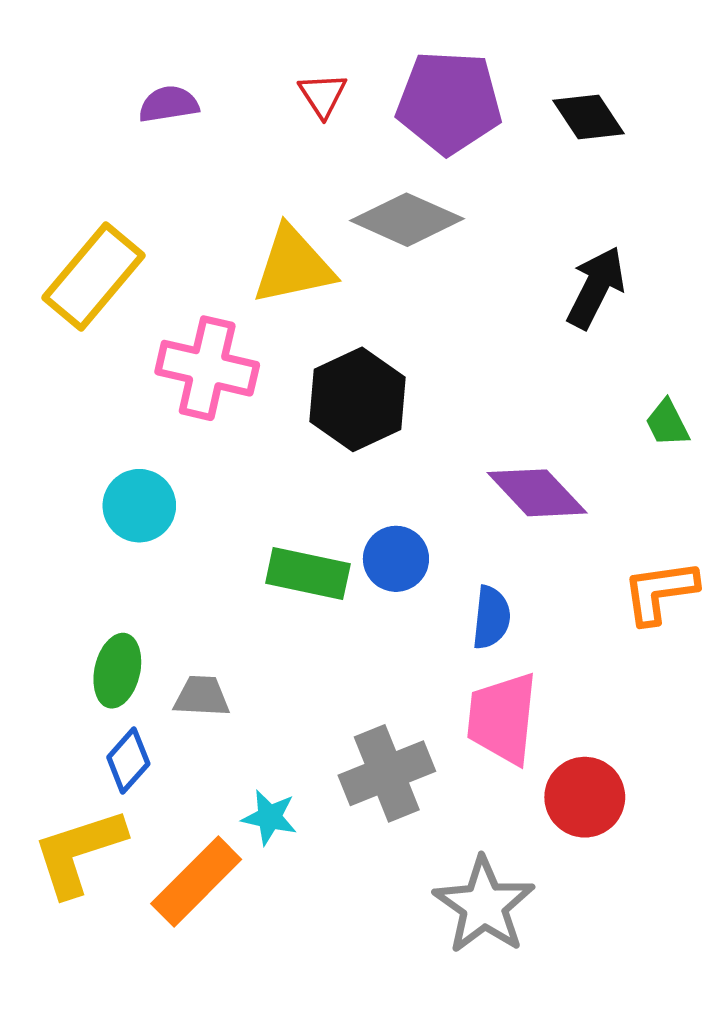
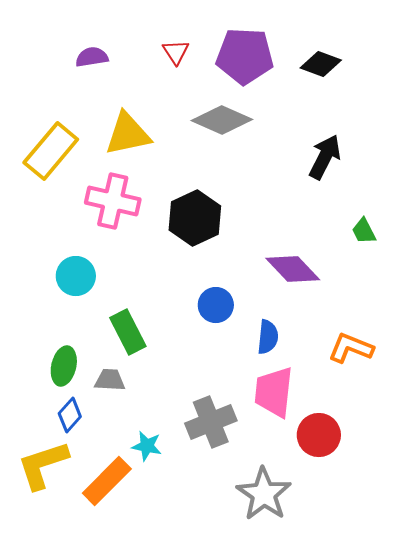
black diamond: (588, 117) -> (321, 64), turned -36
yellow triangle: (293, 266) -> (128, 134), moved
green rectangle: (308, 573) -> (128, 332), moved, turned 51
orange L-shape: (660, 592) -> (351, 348), moved, turned 30

